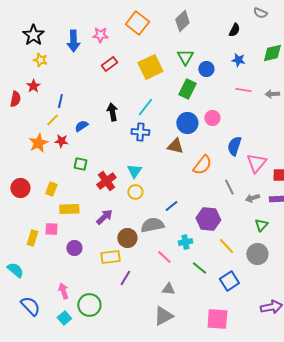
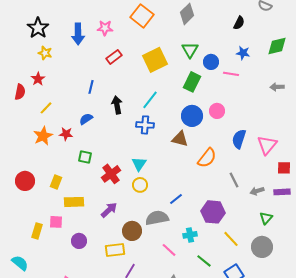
pink line: (243, 90) -> (231, 74), moved
blue line: (60, 101) -> (91, 87), moved
yellow line: (52, 120) -> (46, 108), moved
pink triangle: (256, 163) -> (267, 145), moved

